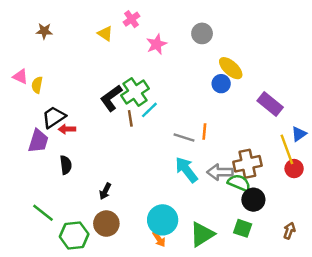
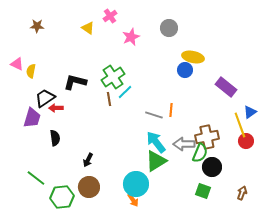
yellow ellipse: (231, 68) -> (193, 57), turned -30
black L-shape: (111, 98) -> (75, 82), moved, turned 50
green semicircle: (239, 183) -> (200, 153), turned 90
green triangle: (202, 234) -> (156, 161), moved

